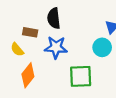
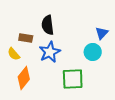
blue star: (56, 47) -> (50, 52), turned -30

